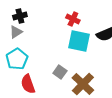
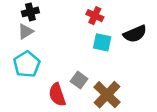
cyan square: (79, 41) -> (102, 42), size x0.7
red semicircle: (28, 84) -> (57, 95), moved

